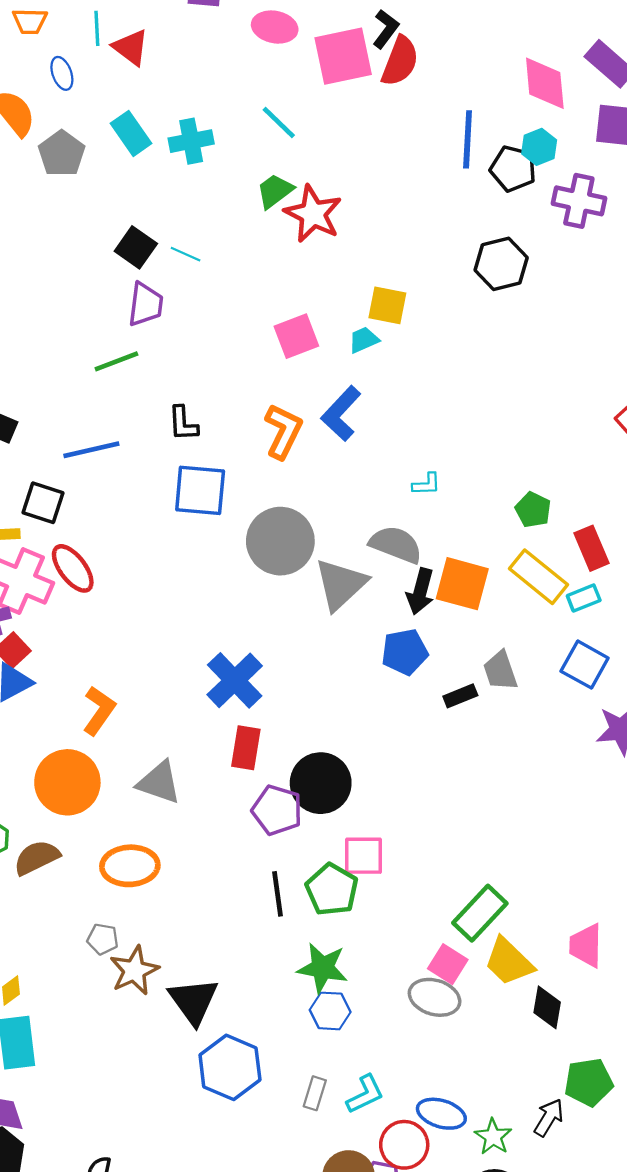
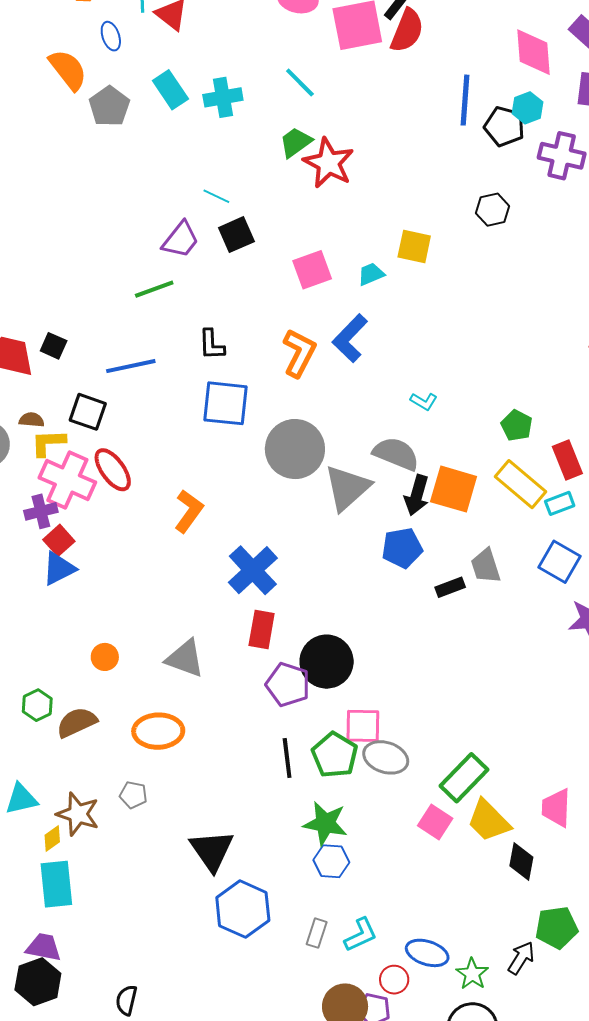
black square: (136, 247) -> (236, 235), moved, turned 30
black hexagon: (501, 264) -> (493, 210), size x0.7
purple trapezoid: (146, 304) -> (181, 240), turned 30
yellow square: (387, 305) -> (414, 247), moved
cyan L-shape: (426, 484) -> (424, 401), turned 32
orange L-shape: (99, 711) -> (189, 511), moved
orange circle: (67, 782) -> (105, 657), size x0.5
brown star: (134, 971) -> (78, 814), moved, turned -30
gray ellipse: (435, 997) -> (386, 757), moved
red circle: (404, 1145) -> (394, 980), size x0.7

